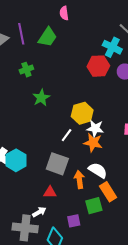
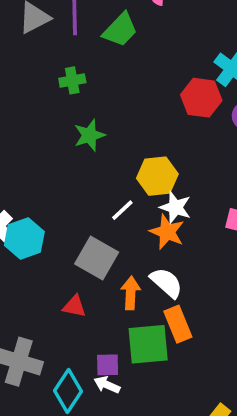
green square: (94, 206) -> (148, 344), size x1.4
white arrow: (39, 212) -> (107, 385), moved, turned -136

